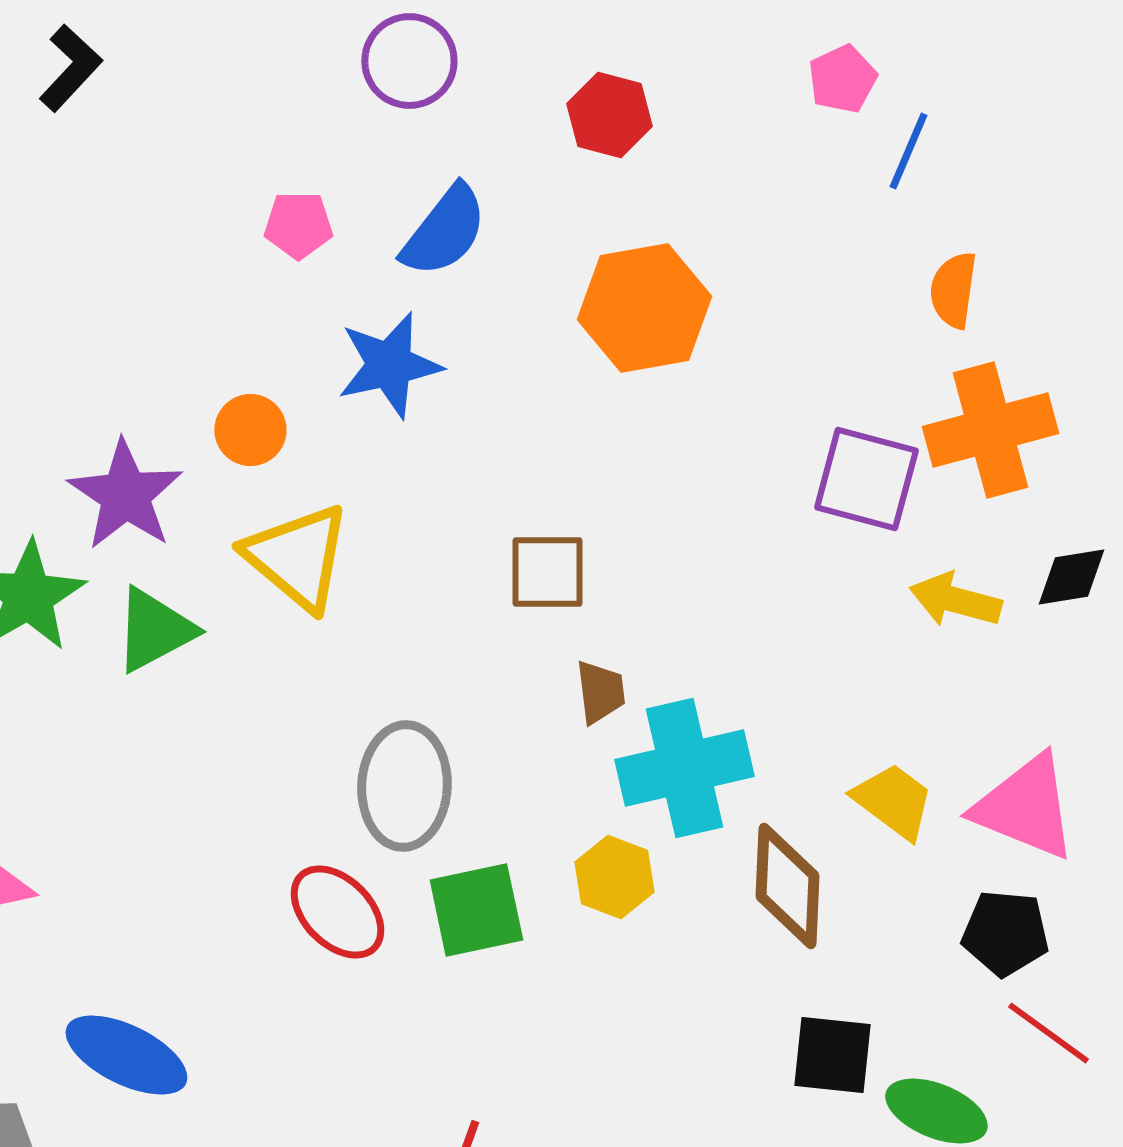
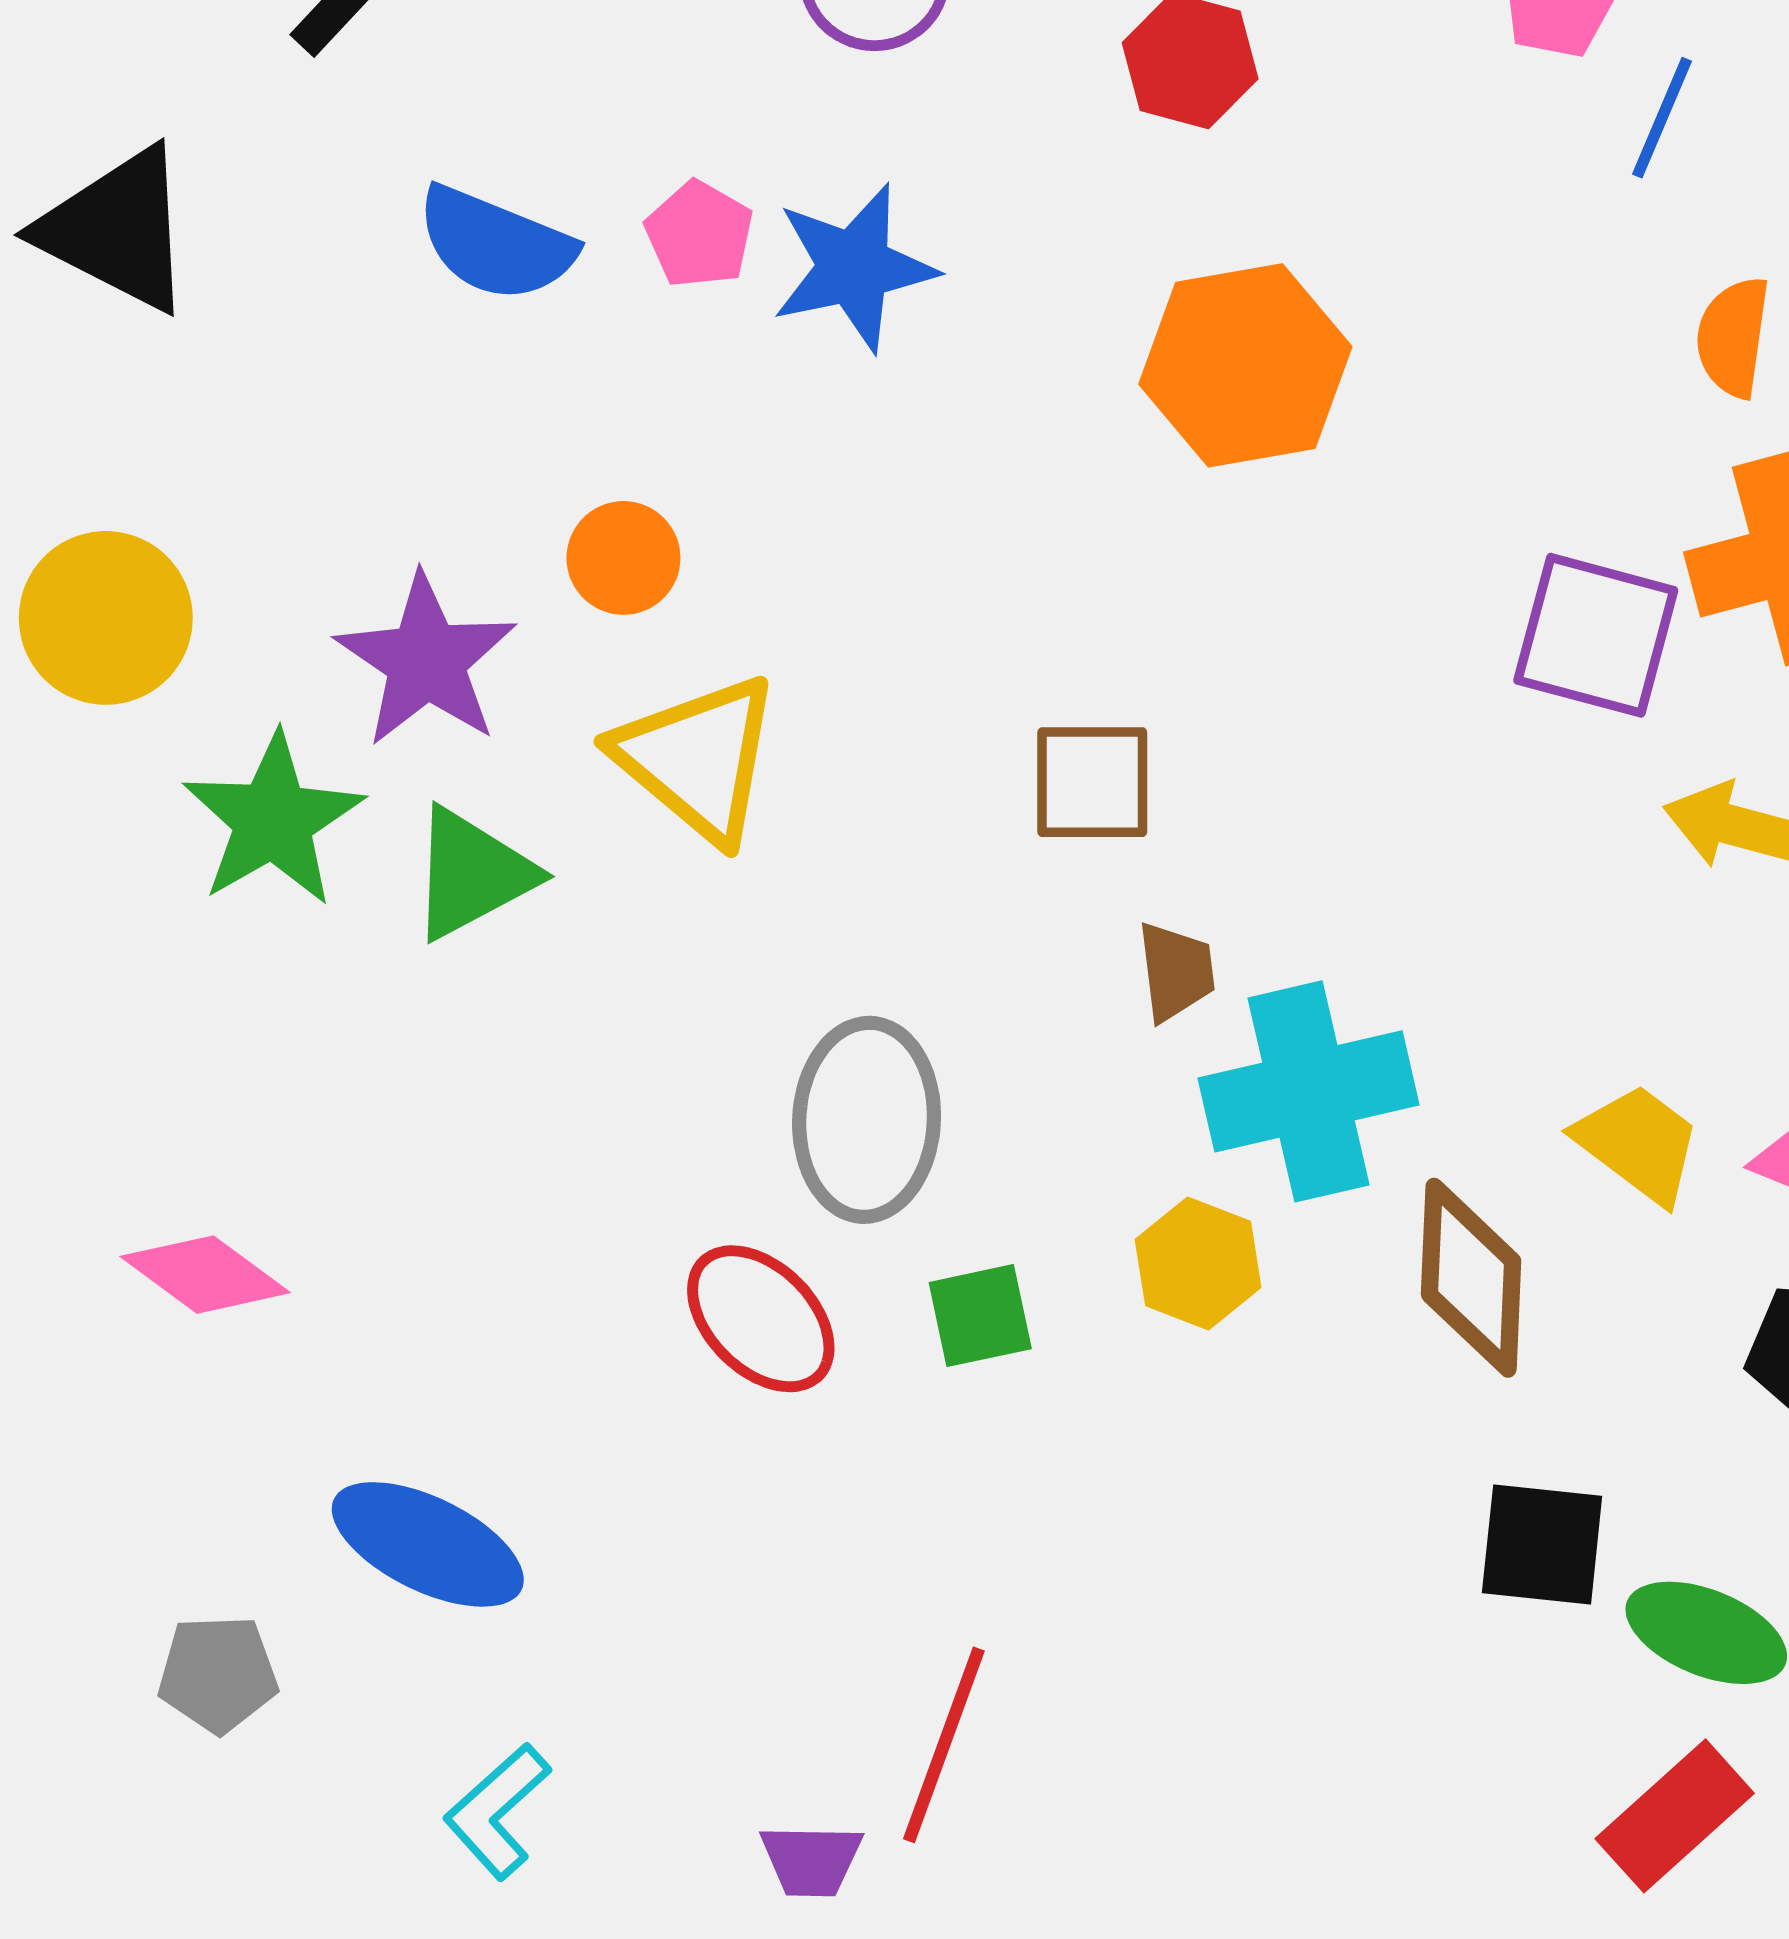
pink pentagon: (298, 225) -> (699, 234), turned 30
blue semicircle: (444, 231) -> (496, 244), moved, turned 74
blue star: (389, 365) -> (854, 268), moved
green square: (476, 910) -> (980, 1316), size x0.7

